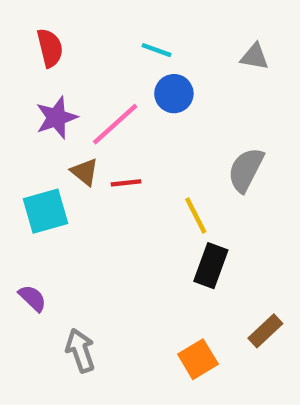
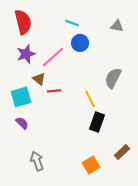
red semicircle: (50, 48) -> (23, 22), size x1.4
red line: (126, 183) -> (54, 91), moved
purple semicircle: (32, 298) -> (22, 123), moved

